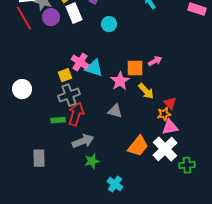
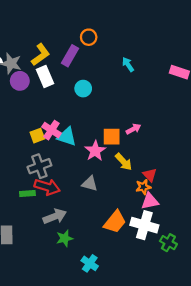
yellow square: (65, 75) -> (37, 136), moved
red arrow: (76, 114) -> (47, 187), turned 90
white cross: (165, 149) -> (144, 225), turned -30
green cross: (187, 165) -> (168, 243), turned 35

